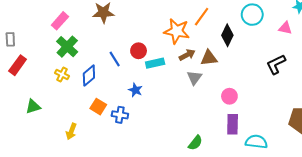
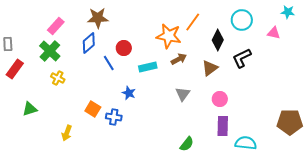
green cross: (67, 47) -> (50, 51), moved
red circle: (139, 51) -> (124, 48), moved
brown triangle: (209, 58) -> (210, 68), moved, turned -30
black L-shape: (276, 64) -> (242, 58), moved
blue diamond: (89, 76) -> (89, 43), moved
gray triangle: (194, 78) -> (183, 94), moved

